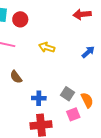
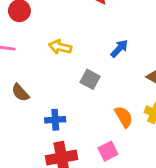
gray square: (68, 94) -> (90, 79), moved
pink square: (73, 114) -> (108, 151), moved

